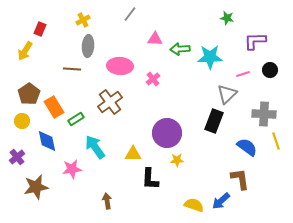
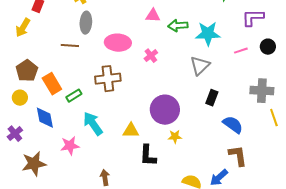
gray triangle: (227, 94) -> (200, 66), moved
brown cross: (110, 102) -> (108, 79), turned 30
black rectangle: (214, 121) -> (212, 98), size x0.7
blue semicircle: (247, 147) -> (233, 125), moved

